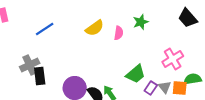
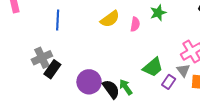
blue line: (45, 29) -> (58, 20), turned -54
black rectangle: (40, 76) -> (52, 69), turned 42
gray triangle: (165, 87) -> (183, 70), moved

